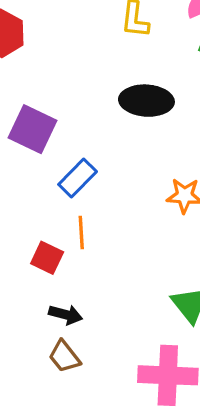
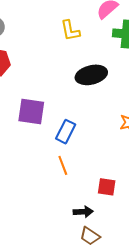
orange line: (81, 233) -> (63, 165), moved
red square: (47, 258) -> (107, 187), moved

